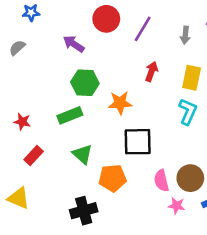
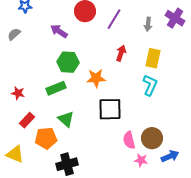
orange pentagon: (113, 178) -> (46, 138), moved

